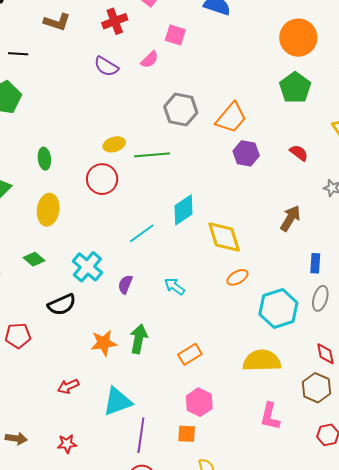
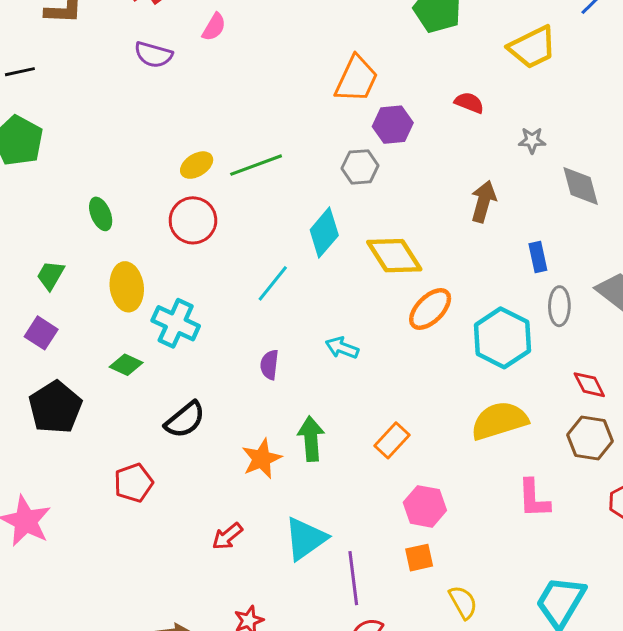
gray hexagon: (181, 110) -> (360, 167), moved, size x0.7
cyan cross: (87, 267) -> (176, 323), moved
orange ellipse: (237, 277) -> (430, 309), size x1.4

